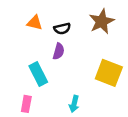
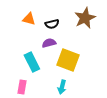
purple semicircle: (59, 51) -> (49, 43), turned -120
yellow square: (109, 73) -> (68, 60), moved

